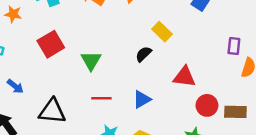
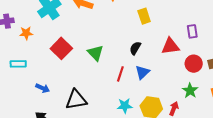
yellow rectangle: (162, 32) -> (144, 16), turned 42
purple rectangle: (234, 46) -> (192, 31), moved
black semicircle: (143, 54) -> (135, 48), moved
red line: (101, 98) -> (120, 74), moved, turned -56

